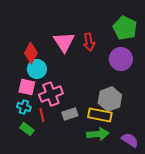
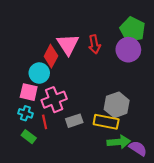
red diamond: (31, 53) -> (51, 56), moved
purple circle: (121, 59) -> (128, 50), moved
green arrow: (98, 134) -> (119, 142), moved

